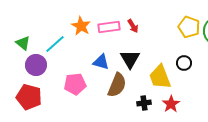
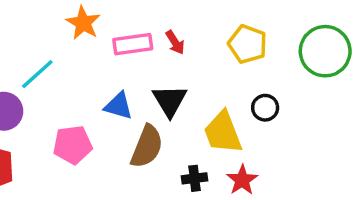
orange star: (81, 26) -> (83, 23), moved
yellow pentagon: (189, 27) -> (247, 44), moved

